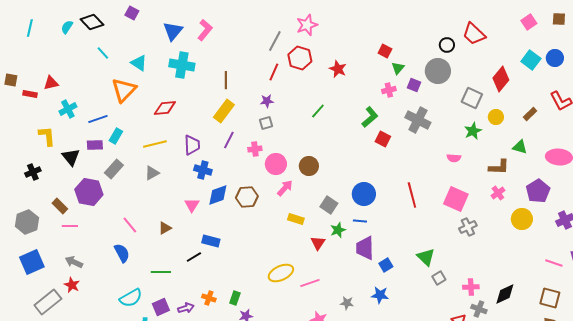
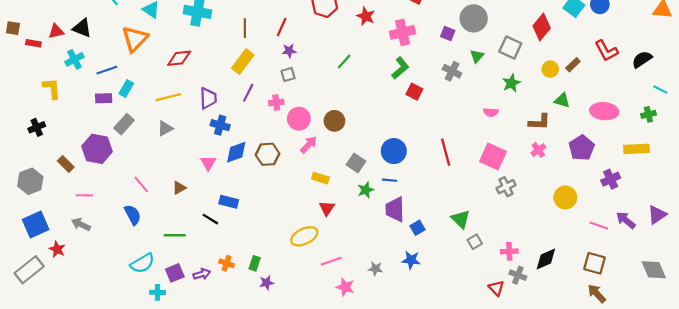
green triangle: (398, 68) -> (477, 56), moved
red line: (274, 72) -> (282, 27), moved
pink cross: (389, 90) -> (402, 32), moved, size x1.6
yellow circle: (496, 117) -> (550, 69), moved
gray cross: (418, 120) -> (452, 71), size x0.7
black triangle: (71, 157) -> (82, 28), moved, turned -30
yellow circle: (522, 219) -> (565, 197), moved
pink line: (70, 226) -> (84, 195), moved
red triangle: (318, 243) -> (327, 208), moved
black line: (194, 257) -> (210, 219), turned 63
pink line: (310, 283) -> (331, 261), moved
red star: (72, 285) -> (57, 249), moved
gray rectangle: (48, 302) -> (29, 270), moved

